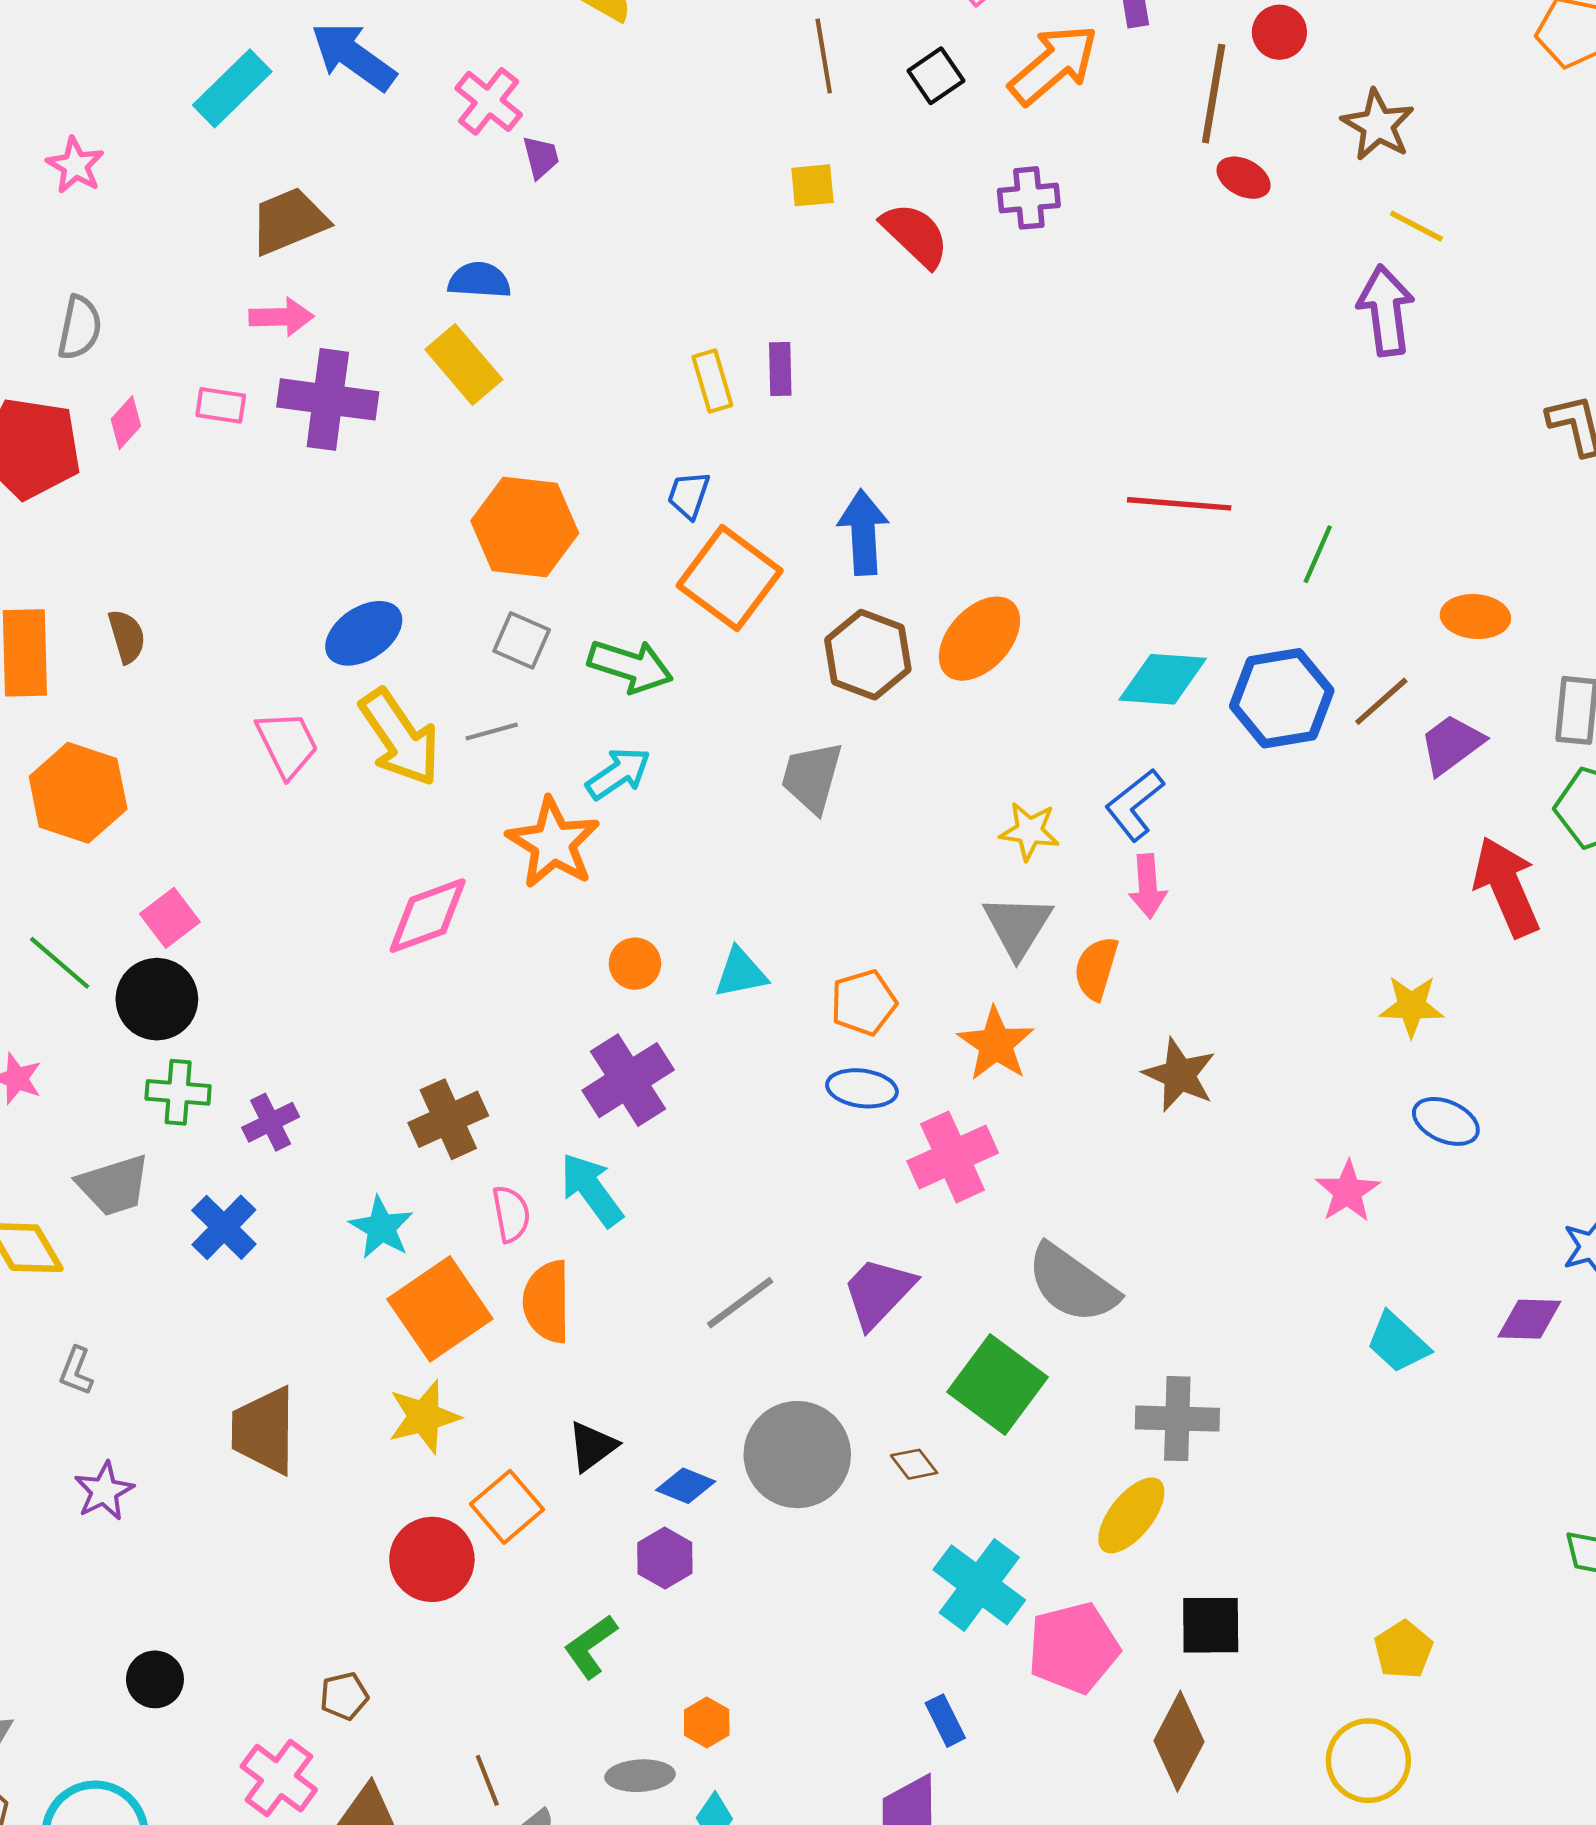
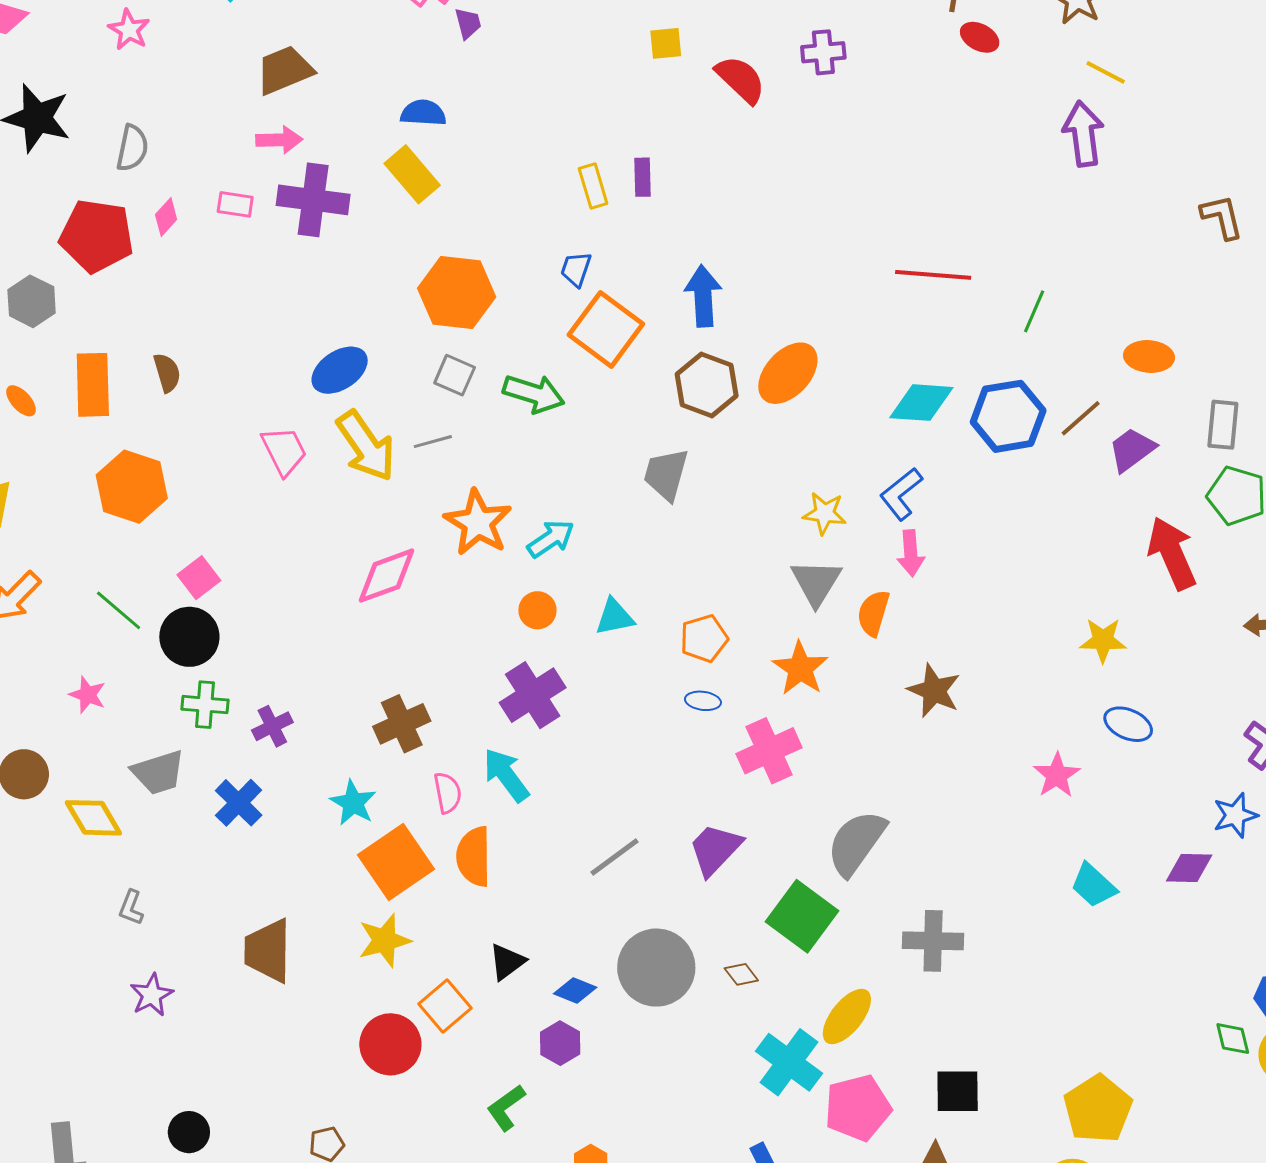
cyan arrow: (618, 773) -> (551, 539), moved
blue ellipse: (862, 1088) -> (703, 701), size x0.7
gray semicircle: (1072, 1284) -> (856, 843), turned 90
yellow ellipse: (1131, 1515) -> (847, 1016), moved
yellow pentagon: (1403, 1650) -> (1098, 1109), size x1.6

